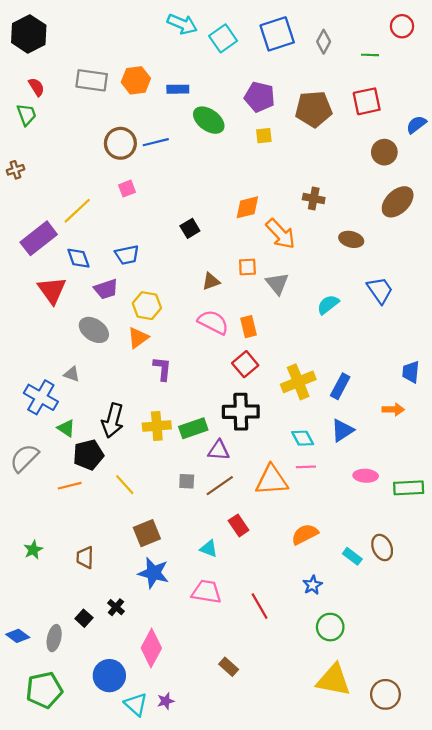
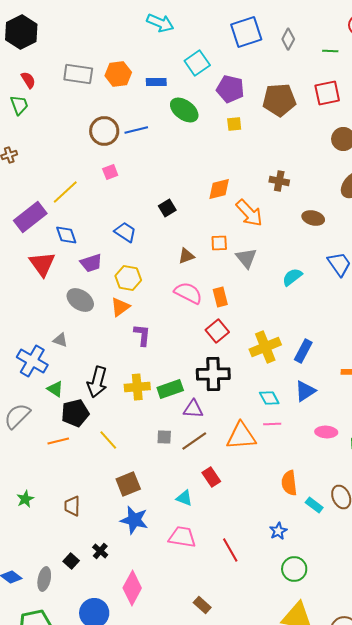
cyan square: (223, 38) -> (197, 63), moved
blue trapezoid: (127, 255) -> (125, 232), moved, turned -135
orange semicircle: (305, 534) -> (289, 483), moved, turned -70

